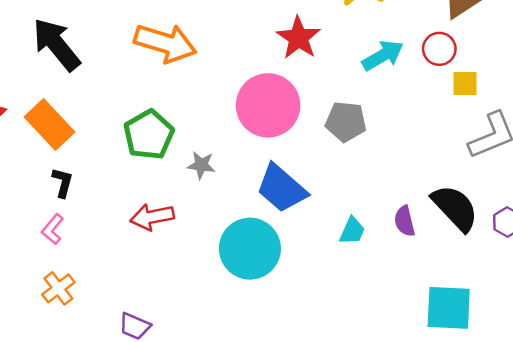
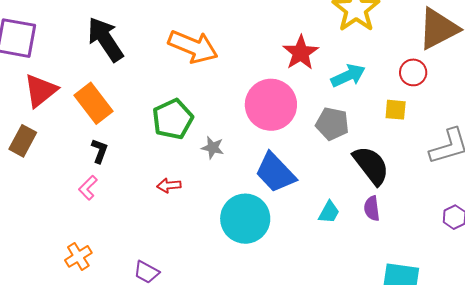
cyan arrow: (383, 55) -> (348, 76), moved
yellow square: (465, 84) -> (396, 110), moved
black semicircle: (455, 208) -> (371, 165), moved
red arrow: (152, 217) -> (169, 185), size x0.7
orange cross: (58, 288) -> (78, 256), moved

